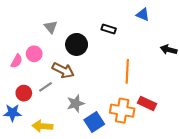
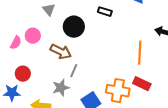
orange line: (127, 71) -> (140, 53), moved
gray line: (46, 87) -> (74, 71), moved, turned -32
gray star: (76, 103) -> (61, 88), moved

